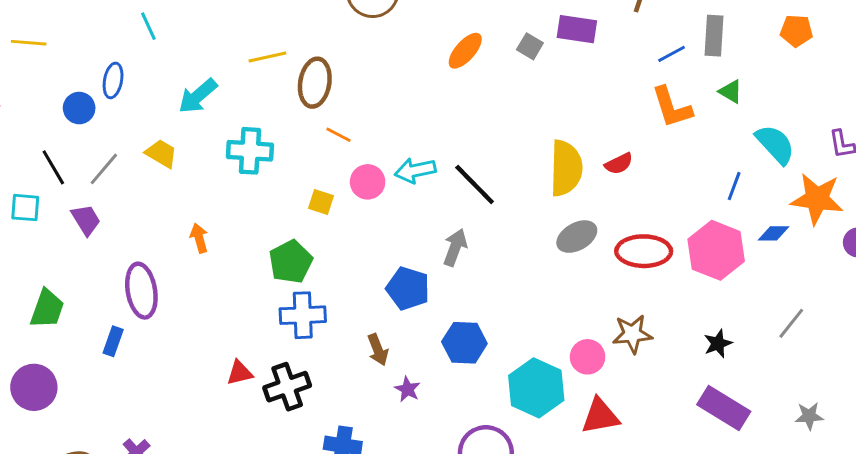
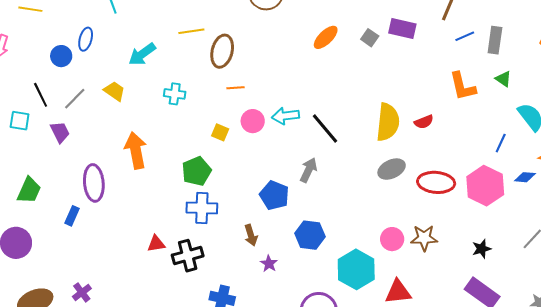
blue line: (672, 54) -> (465, 36), moved
orange line: (339, 135) -> (235, 88), turned -36
cyan cross: (250, 151) -> (175, 94), size x0.7
orange arrow: (199, 238) -> (136, 150), size x1.8
pink circle: (588, 357) -> (392, 239), moved

